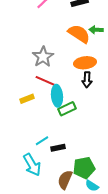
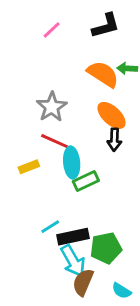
orange ellipse: (85, 63) -> (112, 115), turned 50
black rectangle: (58, 148) -> (73, 237), size x1.5
cyan arrow: (32, 165) -> (73, 261), moved
green pentagon: (84, 168) -> (106, 248), moved

